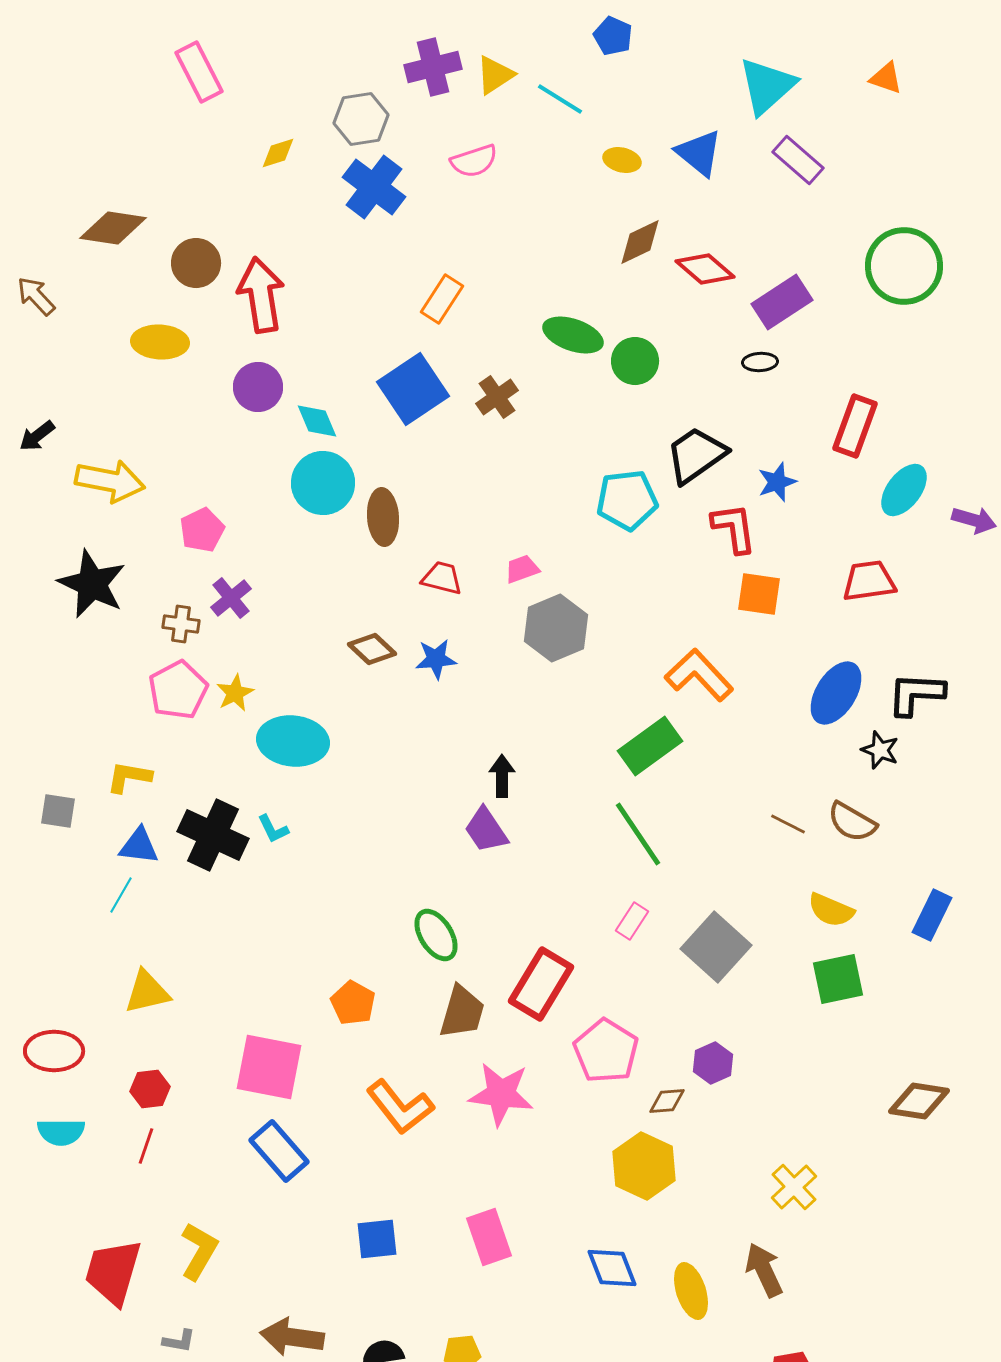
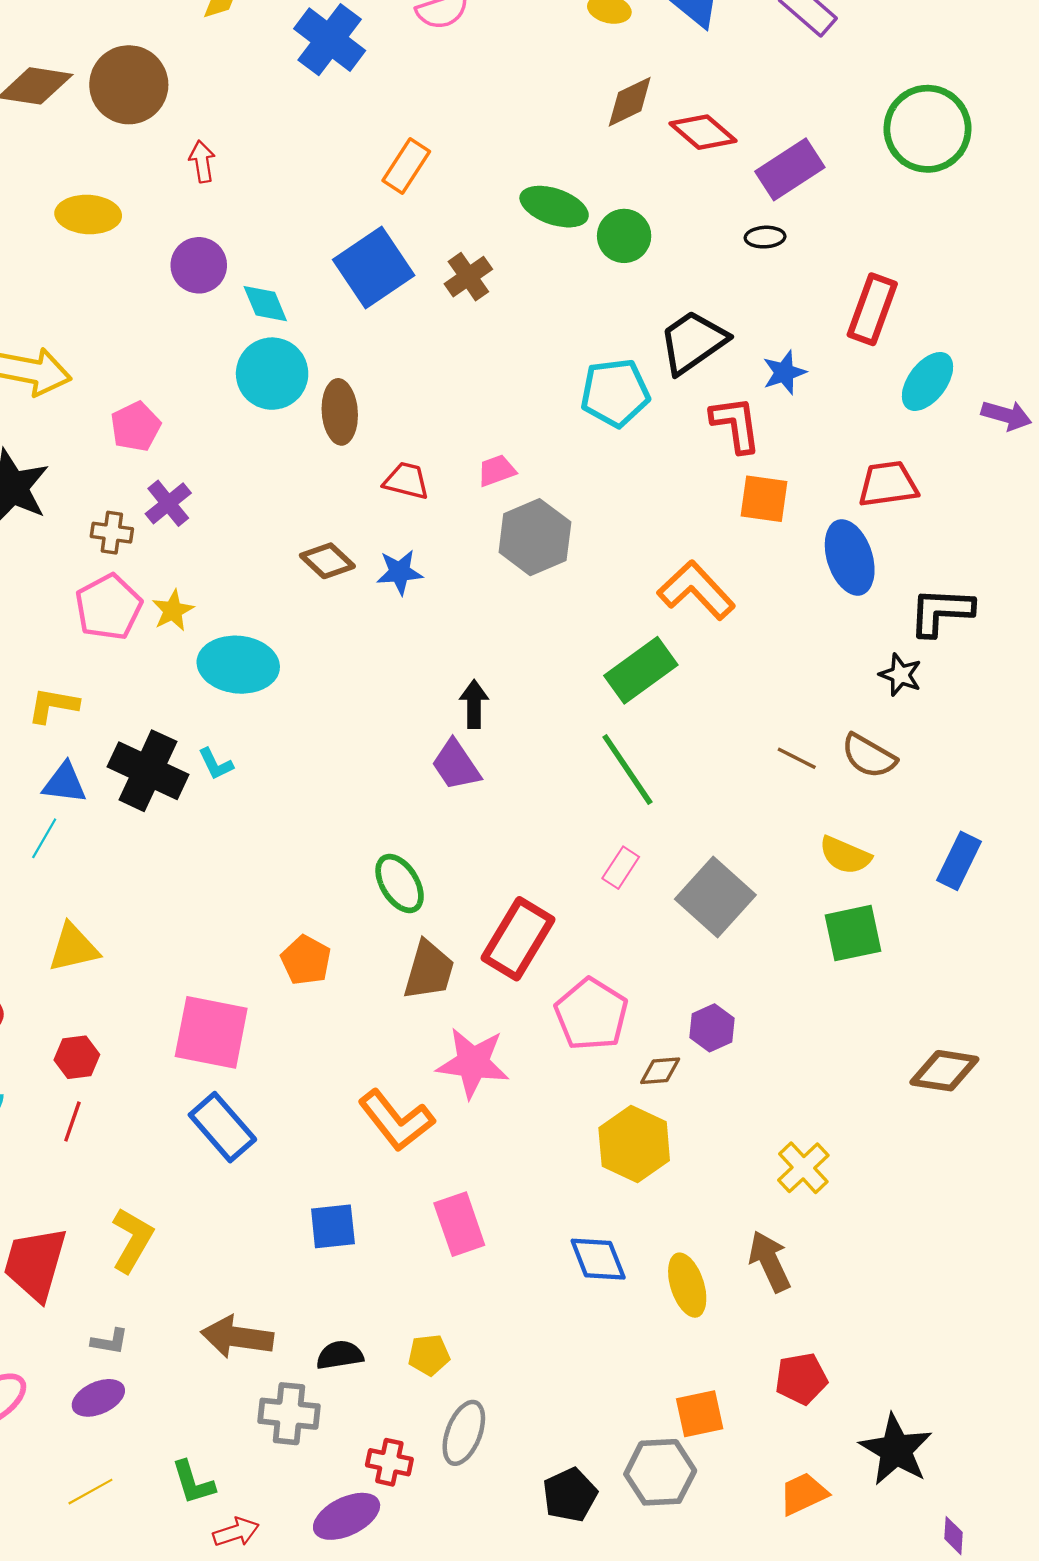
brown circle: (196, 263) -> (129, 85), moved, size x1.4
red arrow: (261, 295) -> (202, 161), size x0.5
blue ellipse: (836, 693) -> (850, 557), moved, turned -50
orange L-shape: (400, 1107) -> (396, 1120), moved

